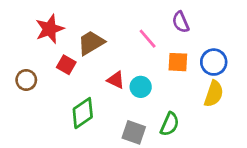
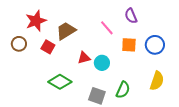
brown circle: (26, 80) -> (19, 44), moved
red triangle: (116, 80) -> (84, 58), turned -40
yellow semicircle: (214, 94) -> (157, 81), moved
green diamond: (83, 113) -> (60, 82), turned 65

